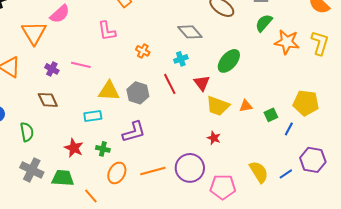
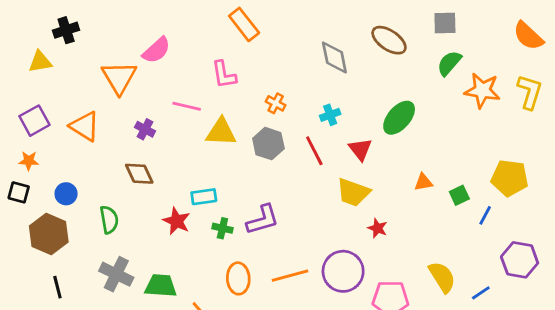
gray diamond: (190, 32) -> (334, 57), moved, turned 30
pink line: (81, 65) -> (187, 106), moved
yellow triangle: (109, 91) -> (221, 132), moved
gray hexagon: (138, 93) -> (268, 144), moved
yellow trapezoid: (218, 106) -> (353, 192), moved
red star: (74, 148) -> (177, 221), moved
green cross: (103, 149) -> (222, 228), moved
orange ellipse: (117, 173) -> (238, 278), turned -30
blue line: (286, 174) -> (481, 293), moved

